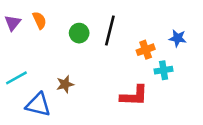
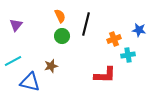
orange semicircle: (39, 20) -> (60, 16), moved
purple triangle: (13, 23) -> (16, 25), moved
green circle: (79, 33) -> (62, 36), moved

